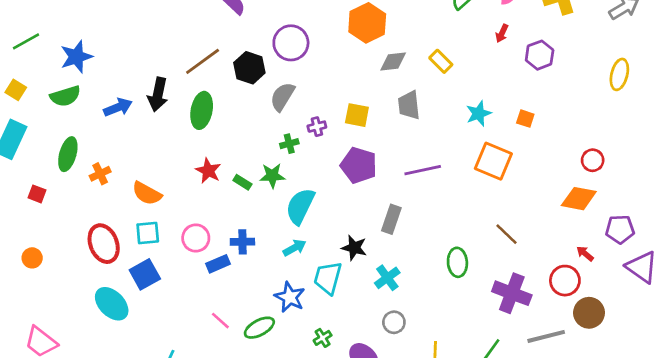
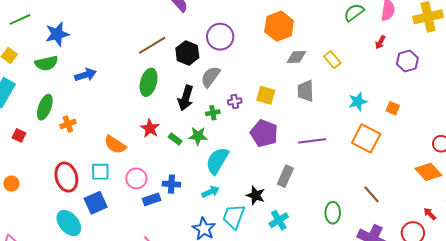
black arrow: (158, 94) -> (186, 98), moved
orange semicircle: (147, 193) -> (115, 145), moved
orange diamond: (579, 199) -> (428, 172), turned 32

